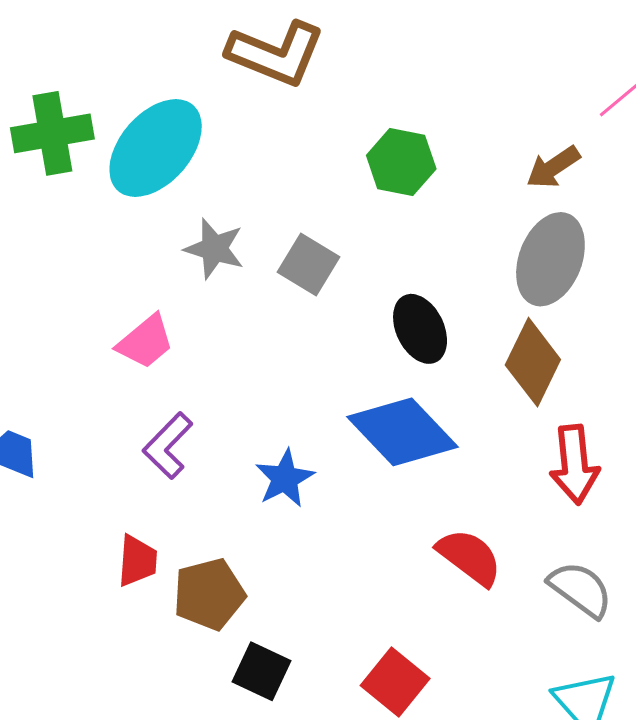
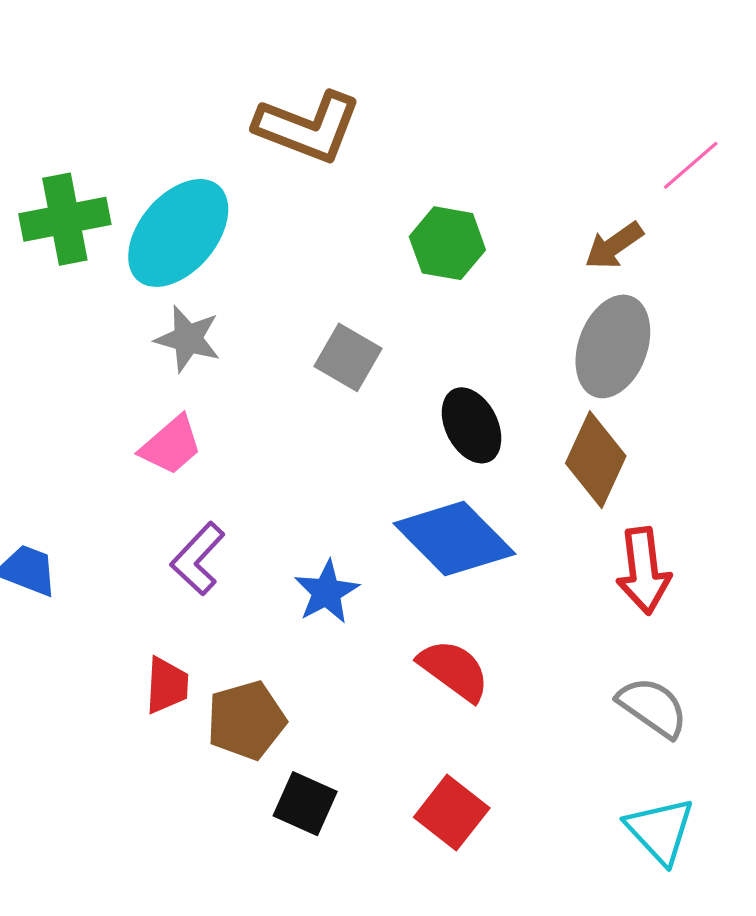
gray star: (214, 249) -> (188, 339), moved
red semicircle: (469, 557) -> (454, 670), moved

